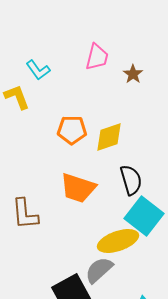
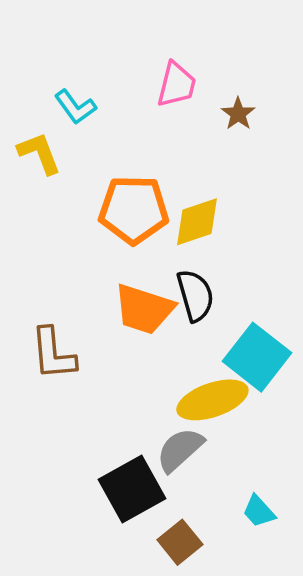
orange pentagon: (72, 130) -> (134, 210), size x1.4
black semicircle: (131, 180) -> (195, 295), moved

